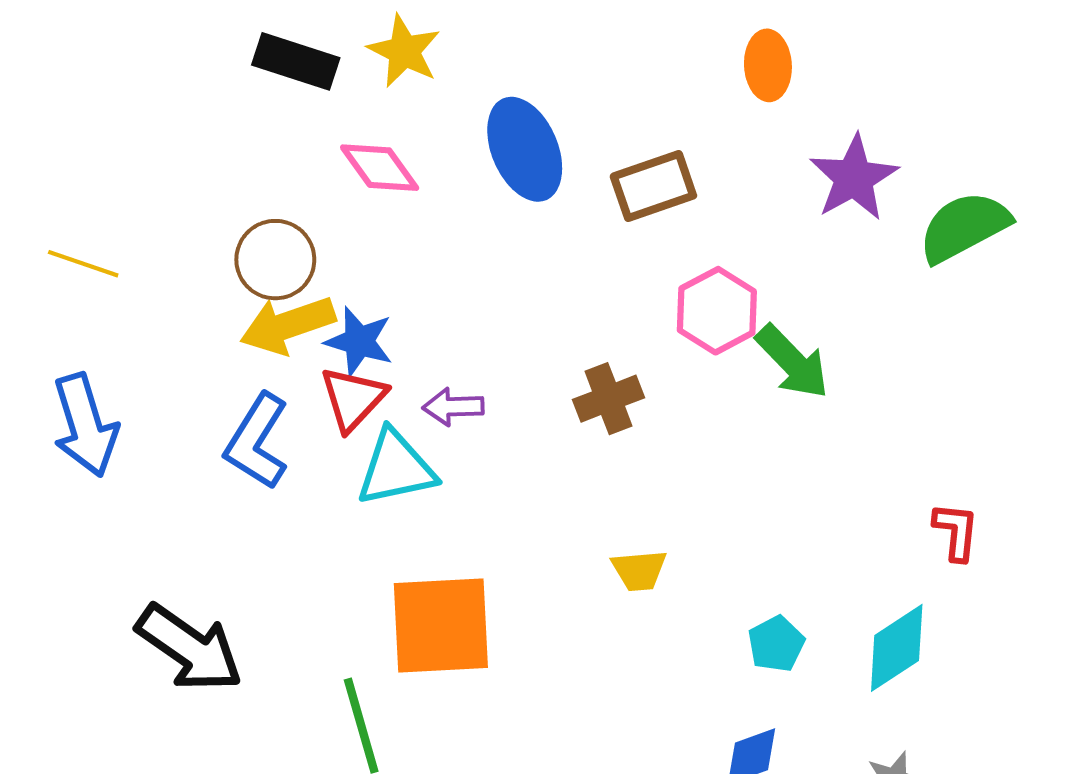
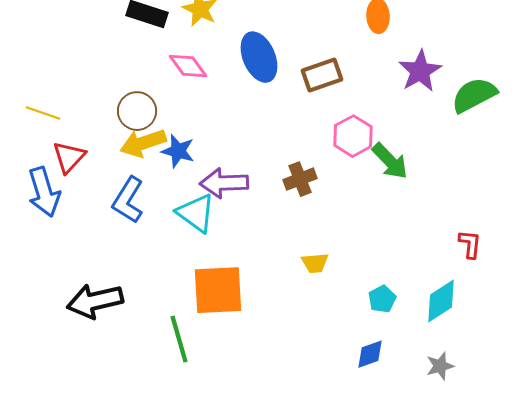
red triangle: (353, 399) -> (69, 157), moved
purple arrow: (453, 407) -> (224, 183), size x1.6
cyan triangle: (396, 468) -> (196, 213), turned 48
black arrow: (189, 648) -> (95, 301), turned 132

